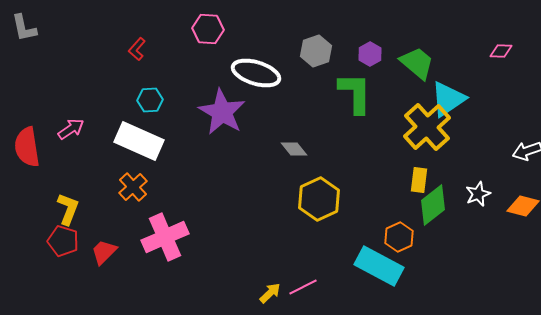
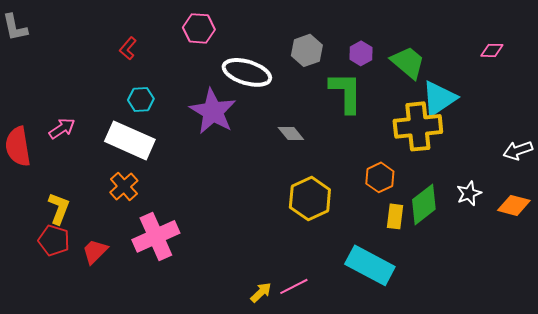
yellow cross: (427, 127) -> (418, 126), turned 36
gray diamond: (294, 149) -> (291, 133), moved
yellow rectangle: (419, 180) -> (395, 216), moved
orange hexagon: (399, 237) -> (380, 177), moved

